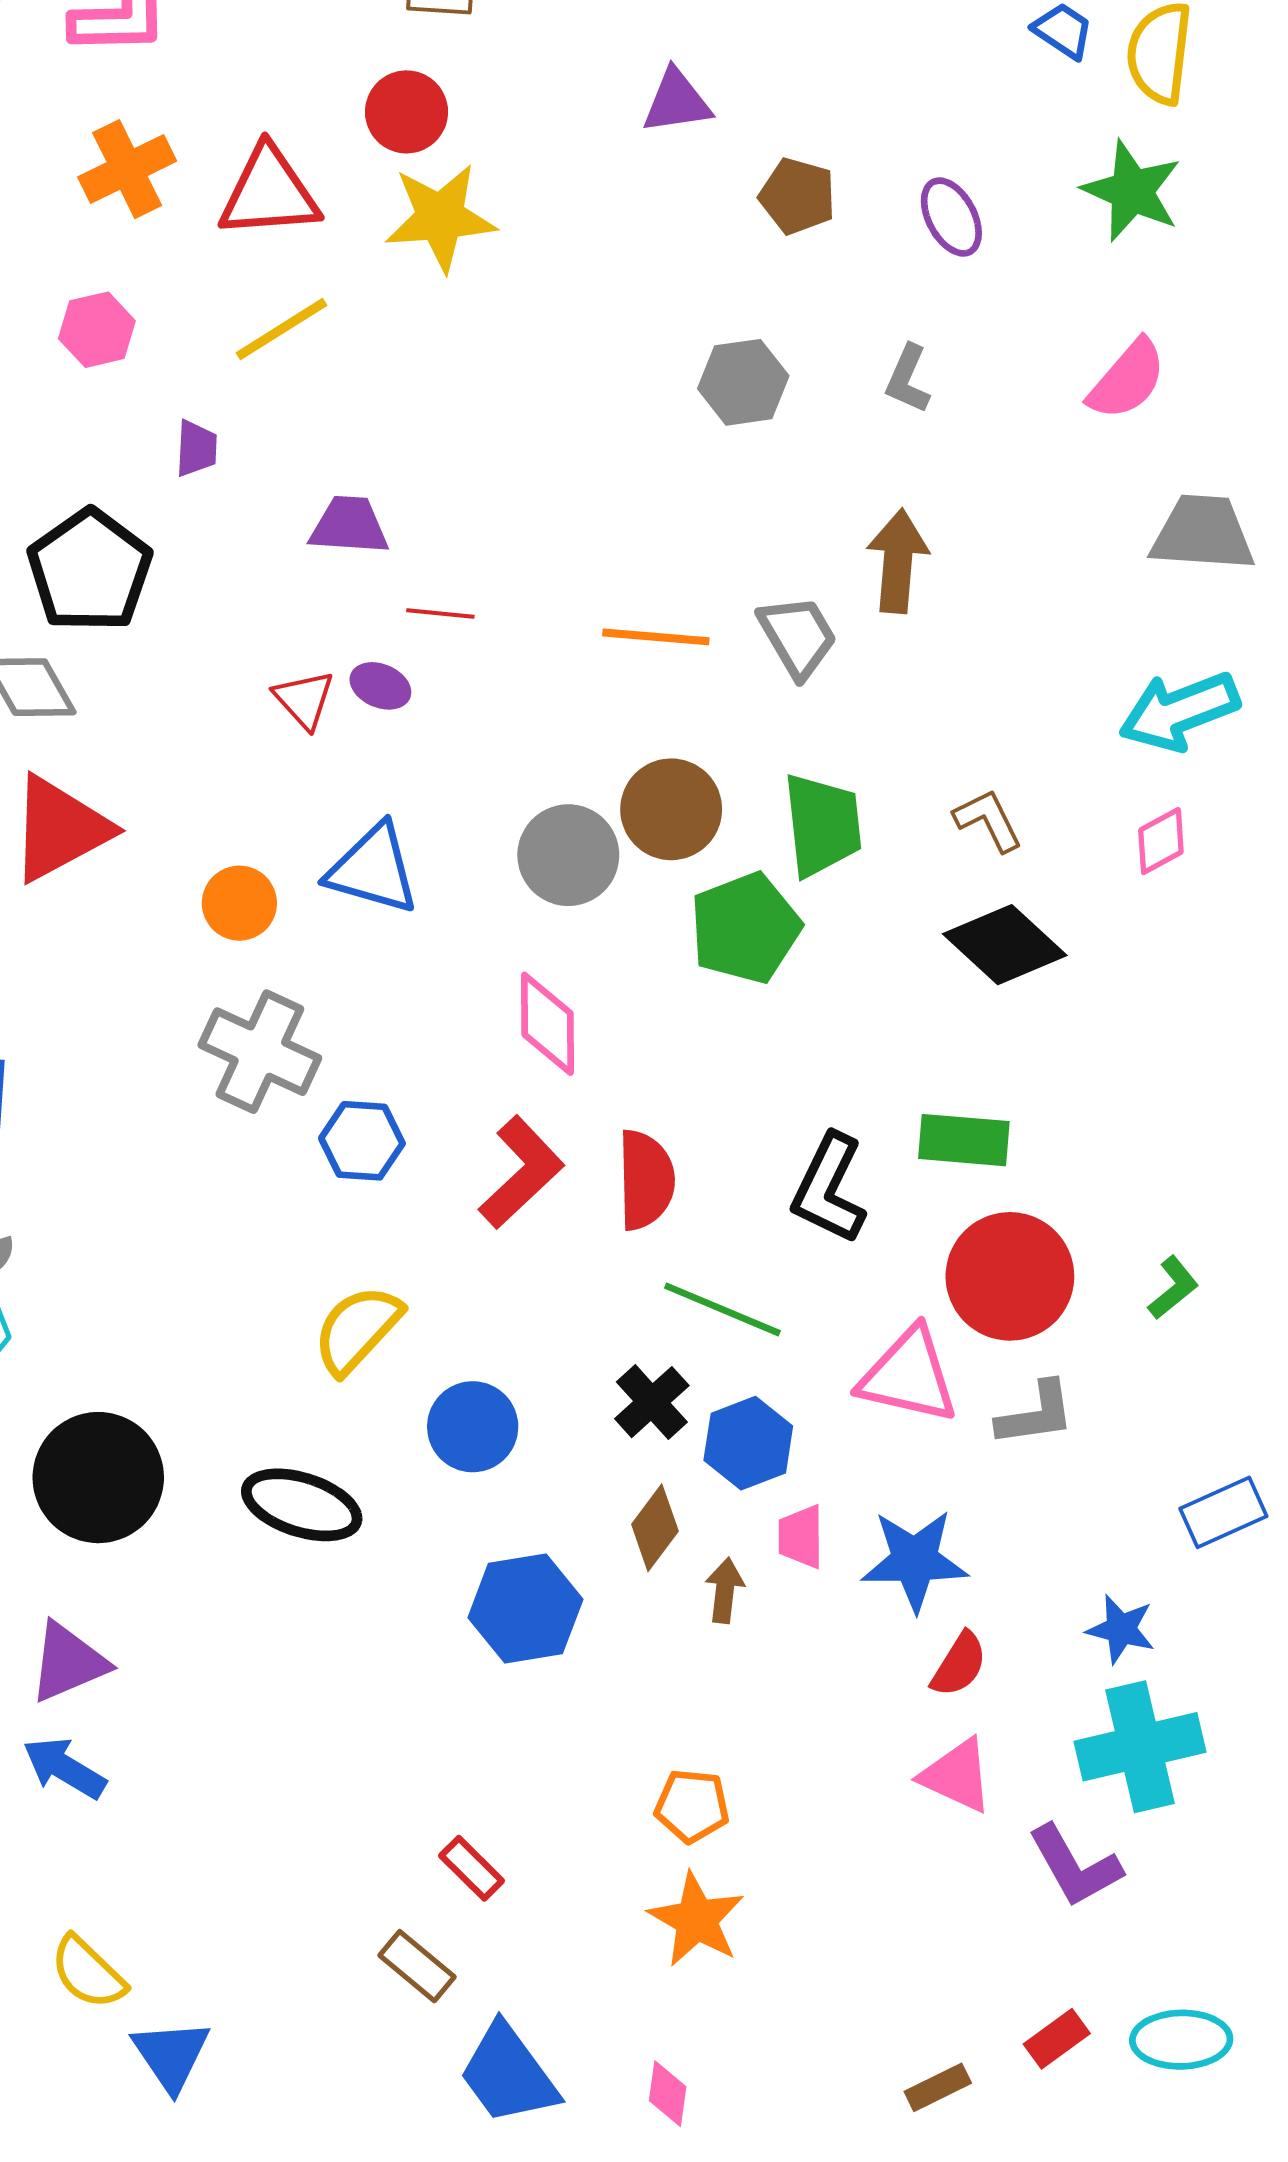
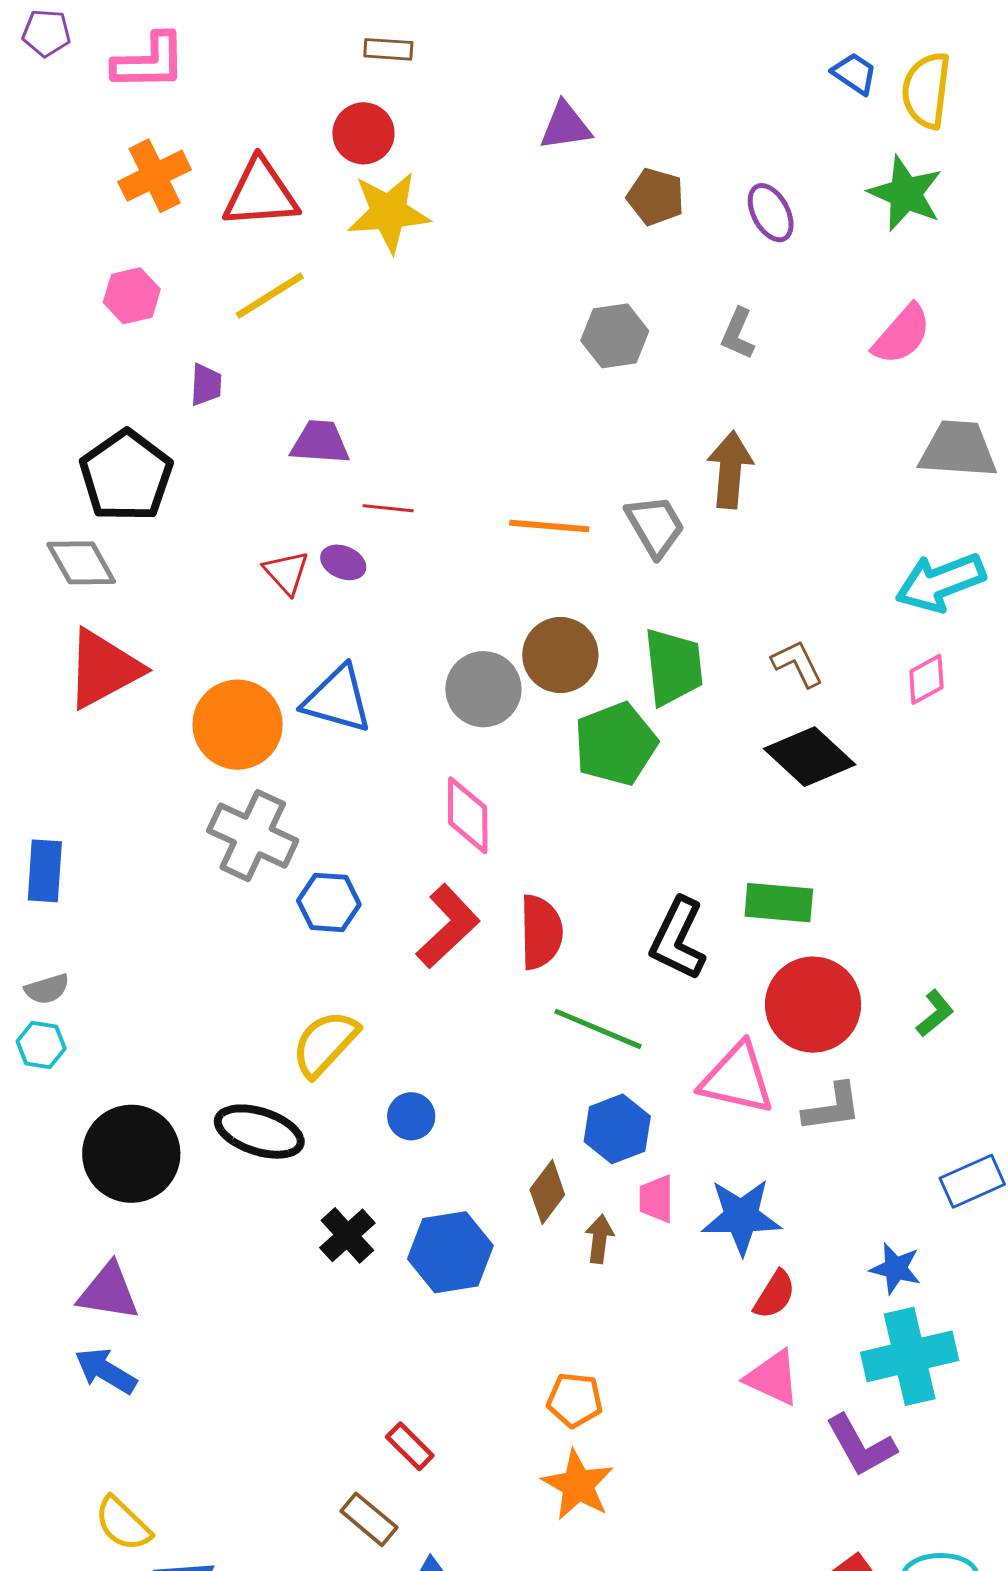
orange circle: (239, 903) -> (238, 725), size x1.6
black cross: (652, 1402) -> (347, 1235), moved
blue circle: (473, 1427) -> (411, 1116), size x0.7
black ellipse: (302, 1505) -> (259, 1132), moved
purple triangle: (68, 1662) -> (109, 1292), turned 32

